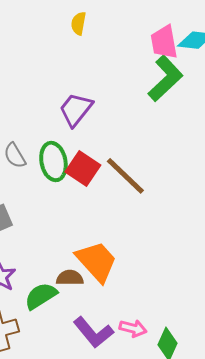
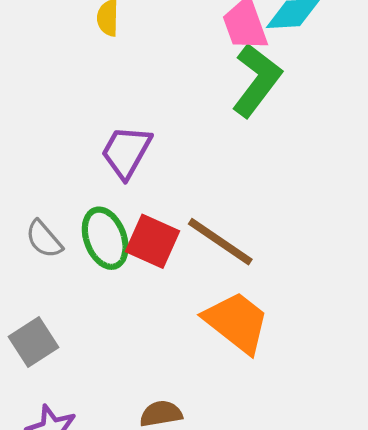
orange trapezoid: (97, 261) -> (237, 322), moved

